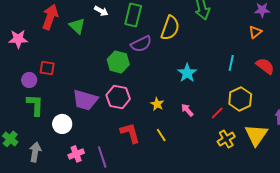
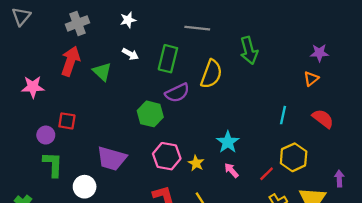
cyan star: (187, 73) -> (228, 142), moved
pink hexagon: (118, 97) -> (167, 156), moved

